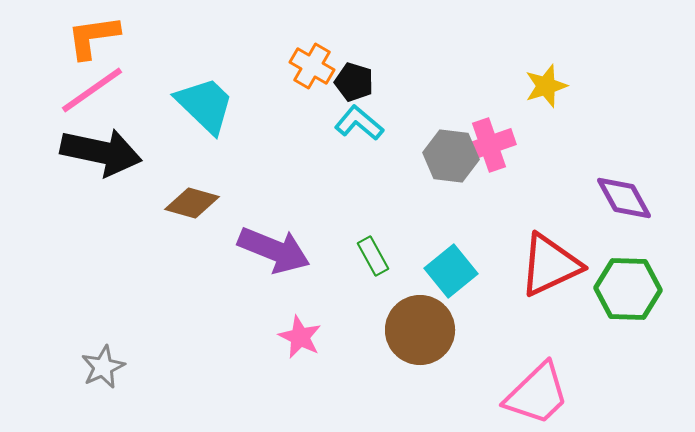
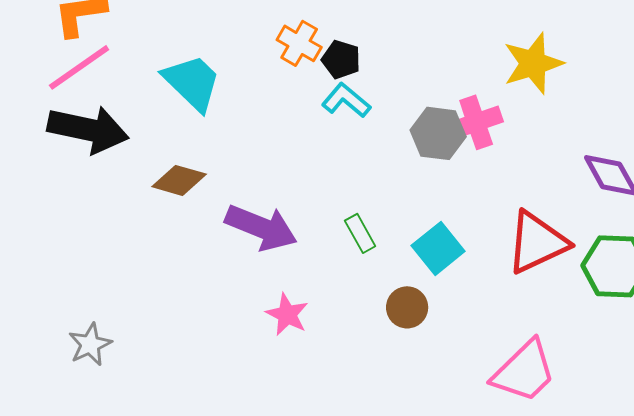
yellow star: (546, 86) -> (533, 63), size x1.4
brown circle: (420, 330) -> (407, 307), size x0.6

